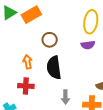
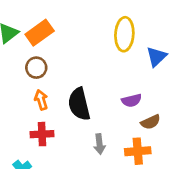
brown circle: (50, 40) -> (36, 68), moved
purple semicircle: (88, 45) -> (132, 100), moved

